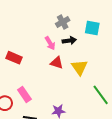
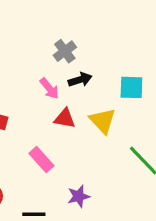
cyan square: (92, 28) -> (131, 87), moved
pink rectangle: (24, 95) -> (41, 160), moved

